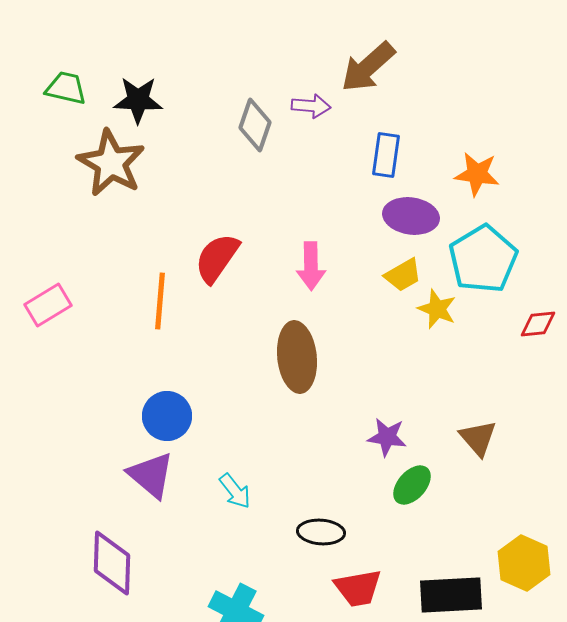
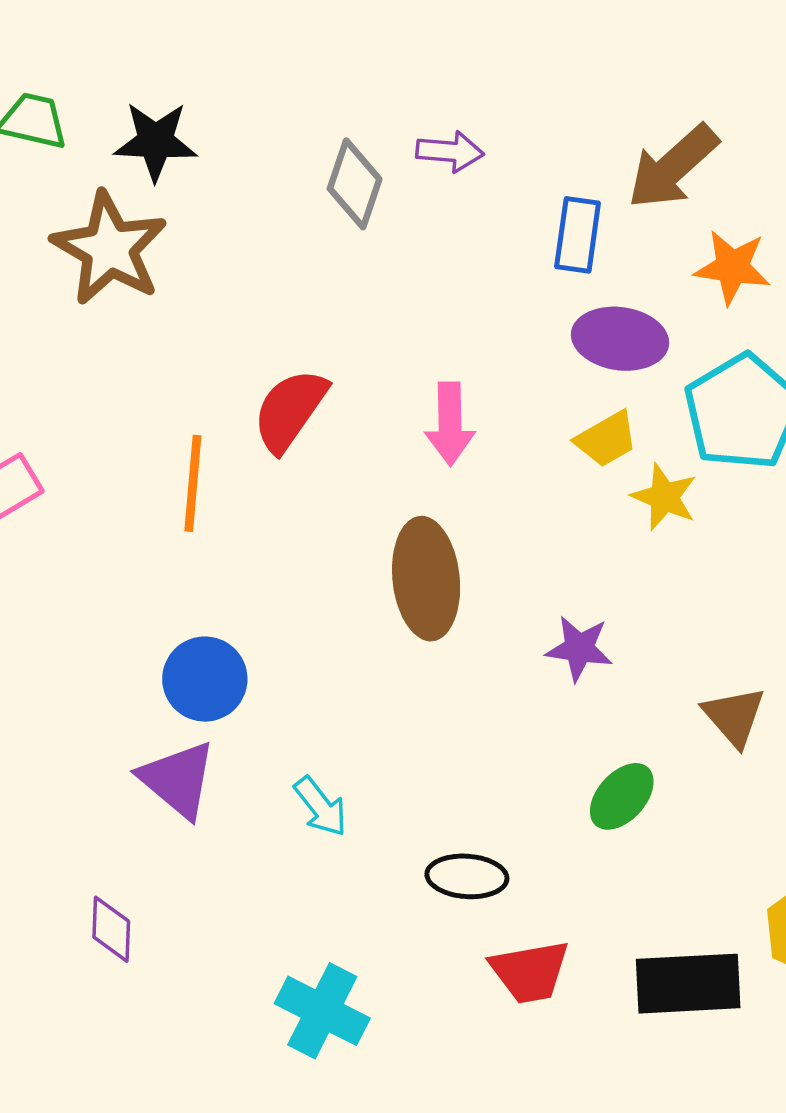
brown arrow: (368, 67) -> (673, 167), moved
purple star: (387, 437) -> (579, 648), moved
purple diamond: (112, 563) -> (111, 929), size x0.6

